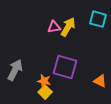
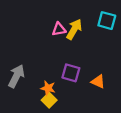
purple square: (65, 67) -> (71, 73), size x0.7
orange triangle: (100, 81) -> (98, 82), moved

